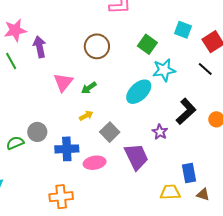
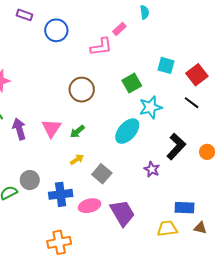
green square: (147, 44) -> (132, 83), turned 30
purple arrow: (40, 47) -> (19, 129), moved
purple trapezoid: (136, 157) -> (122, 213), moved
blue rectangle: (189, 173) -> (184, 208), turned -72

